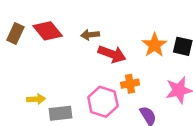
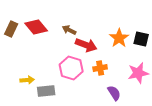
brown arrow: (90, 35) -> (69, 30), turned 32
pink hexagon: (103, 102) -> (71, 68), moved

